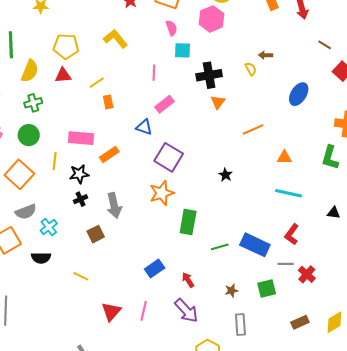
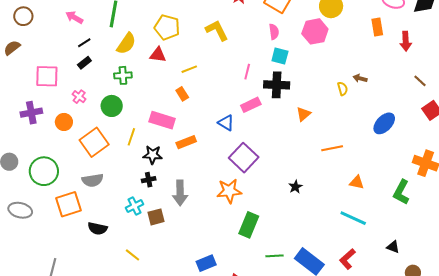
black cross: (209, 75) -> (277, 85), moved
orange rectangle: (108, 102) -> (182, 94), moved, turned -32
cyan cross: (49, 227) -> (134, 206), moved

